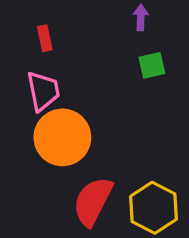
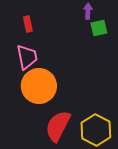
green square: (152, 65) -> (99, 28), moved

